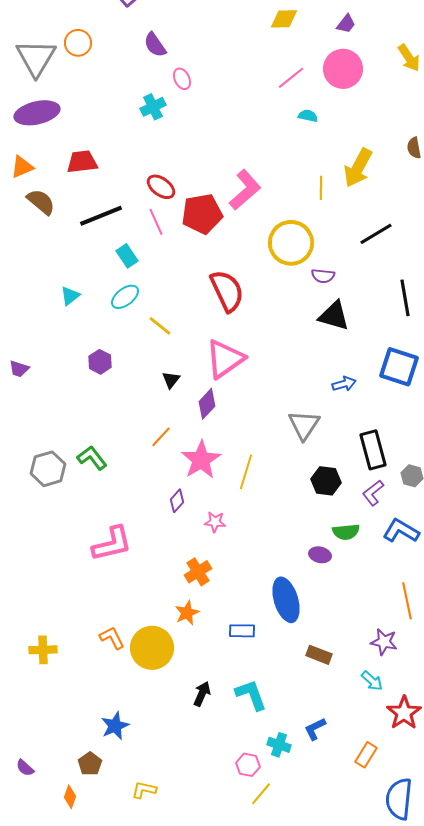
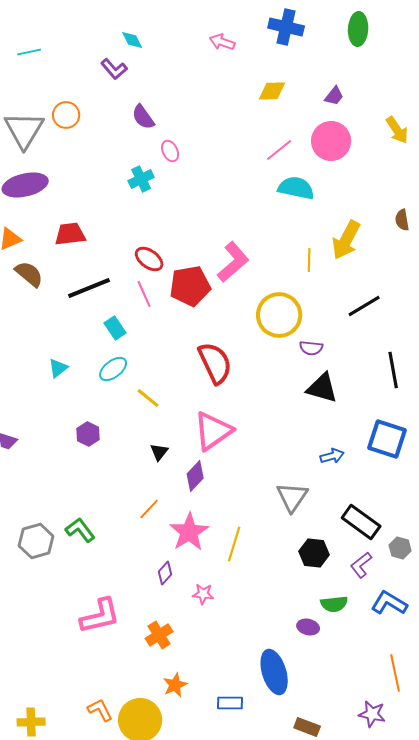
cyan semicircle: (308, 116) -> (296, 188), size x1.8
black rectangle: (373, 450) -> (361, 522), turned -39
orange cross: (198, 572) -> (159, 635), moved

